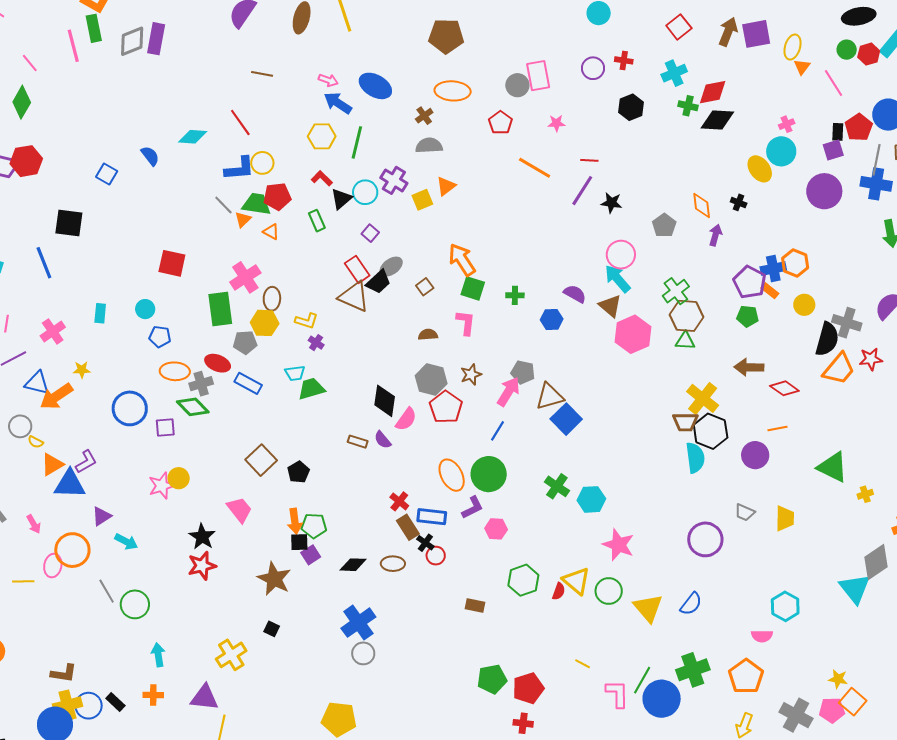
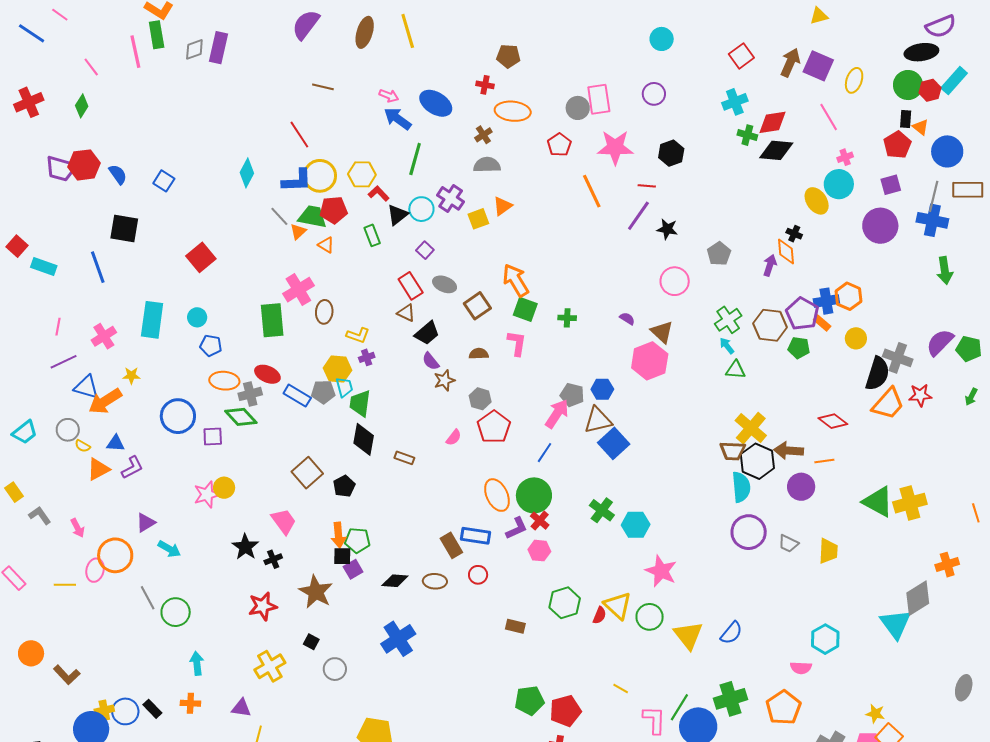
purple square: (756, 34) -> (818, 66), turned 32
brown pentagon: (446, 36) -> (508, 56), size x0.7
gray diamond: (132, 41) -> (194, 49), size x0.7
green circle: (847, 50) -> (908, 85), size x1.5
red cross: (624, 60) -> (485, 85), moved
orange triangle: (802, 67) -> (921, 127), moved, turned -30
pink line: (833, 83) -> (829, 117), moved
green diamond: (22, 102) -> (82, 106), size x0.7
black hexagon: (631, 107) -> (671, 153), moved
pink star: (556, 123) -> (615, 147), size x2.0
red pentagon: (859, 127) -> (897, 145), moved
black rectangle: (838, 132) -> (906, 119), moved
yellow hexagon: (322, 136) -> (362, 174), moved
cyan diamond: (193, 137) -> (247, 173), moved, turned -68
blue semicircle: (150, 156) -> (118, 174), moved
yellow circle: (262, 163) -> (320, 176), size x1.4
orange line: (535, 168) -> (592, 191), turned 32
orange diamond: (702, 205) -> (786, 252), moved
red square: (172, 263) -> (201, 257), moved, turned 36
gray ellipse: (391, 267) -> (445, 284), turned 55
cyan arrow: (618, 279) -> (727, 346), moved, size x0.6
black trapezoid: (379, 282) -> (427, 333), moved
brown square: (425, 287) -> (477, 306), size x1.5
purple semicircle: (575, 294) -> (627, 319), size x0.7
brown triangle: (354, 297) -> (406, 313), size x0.6
cyan rectangle: (100, 313) -> (152, 320), size x1.8
brown hexagon: (687, 316) -> (770, 325), moved
blue hexagon: (552, 319) -> (602, 389), moved
yellow hexagon: (265, 323) -> (338, 369), moved
pink hexagon: (633, 334) -> (650, 361), moved
gray pentagon: (245, 342) -> (323, 392), moved
purple cross: (316, 343) -> (367, 357), turned 35
brown arrow: (749, 367) -> (789, 451), moved
cyan trapezoid: (295, 373) -> (344, 387), turned -100
brown star: (471, 375) -> (444, 380), moved
gray hexagon: (431, 380) -> (480, 399), size x0.7
green trapezoid: (311, 389) -> (360, 403), turned -68
black diamond: (385, 401) -> (364, 439), moved
pink semicircle: (406, 419) -> (454, 437), size x0.7
purple semicircle: (383, 440) -> (431, 361), moved
blue triangle: (70, 484) -> (116, 443), moved, size x0.6
yellow cross: (865, 494) -> (910, 503), moved, size x2.0
red cross: (399, 501) -> (540, 521), moved
purple circle: (705, 539) -> (749, 532), moved
black cross: (425, 543) -> (273, 559), moved, turned 30
red star: (202, 566) -> (263, 606), moved
gray circle: (363, 653) -> (335, 669), moved
brown L-shape: (64, 673) -> (67, 675), moved, turned 36
purple triangle: (204, 698) -> (241, 708), size x0.7
yellow cross: (67, 705) -> (104, 710), size x0.7

